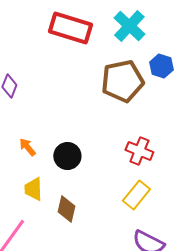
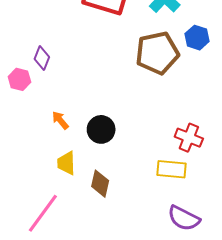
red cross: (139, 151) -> (189, 138), moved
yellow rectangle: (136, 195) -> (171, 169), turned 56

